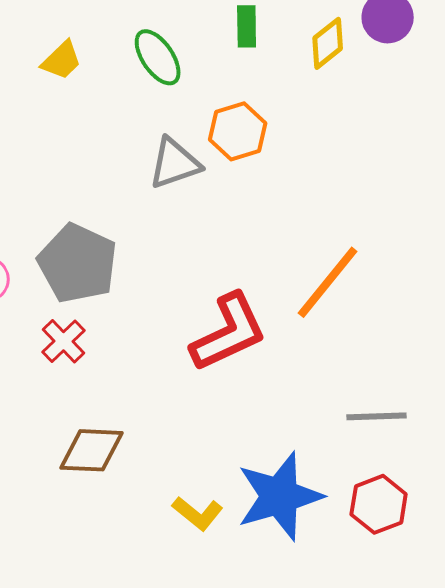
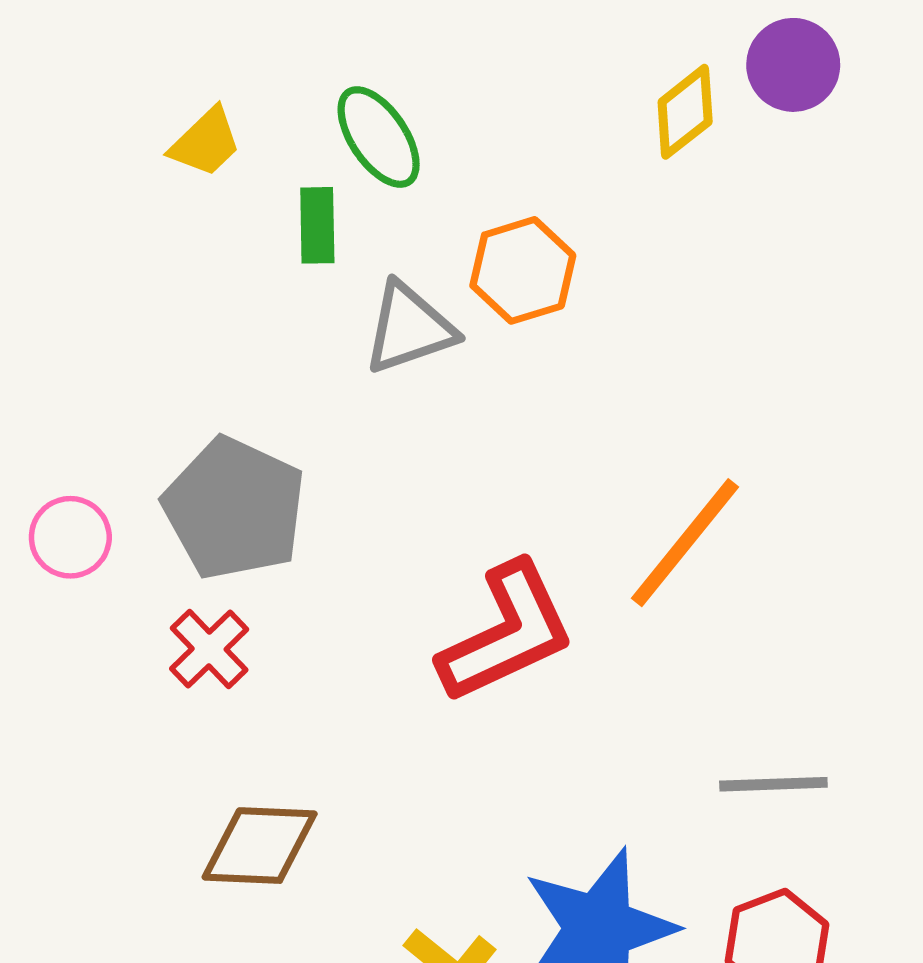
green rectangle: (247, 26) -> (317, 225), moved

